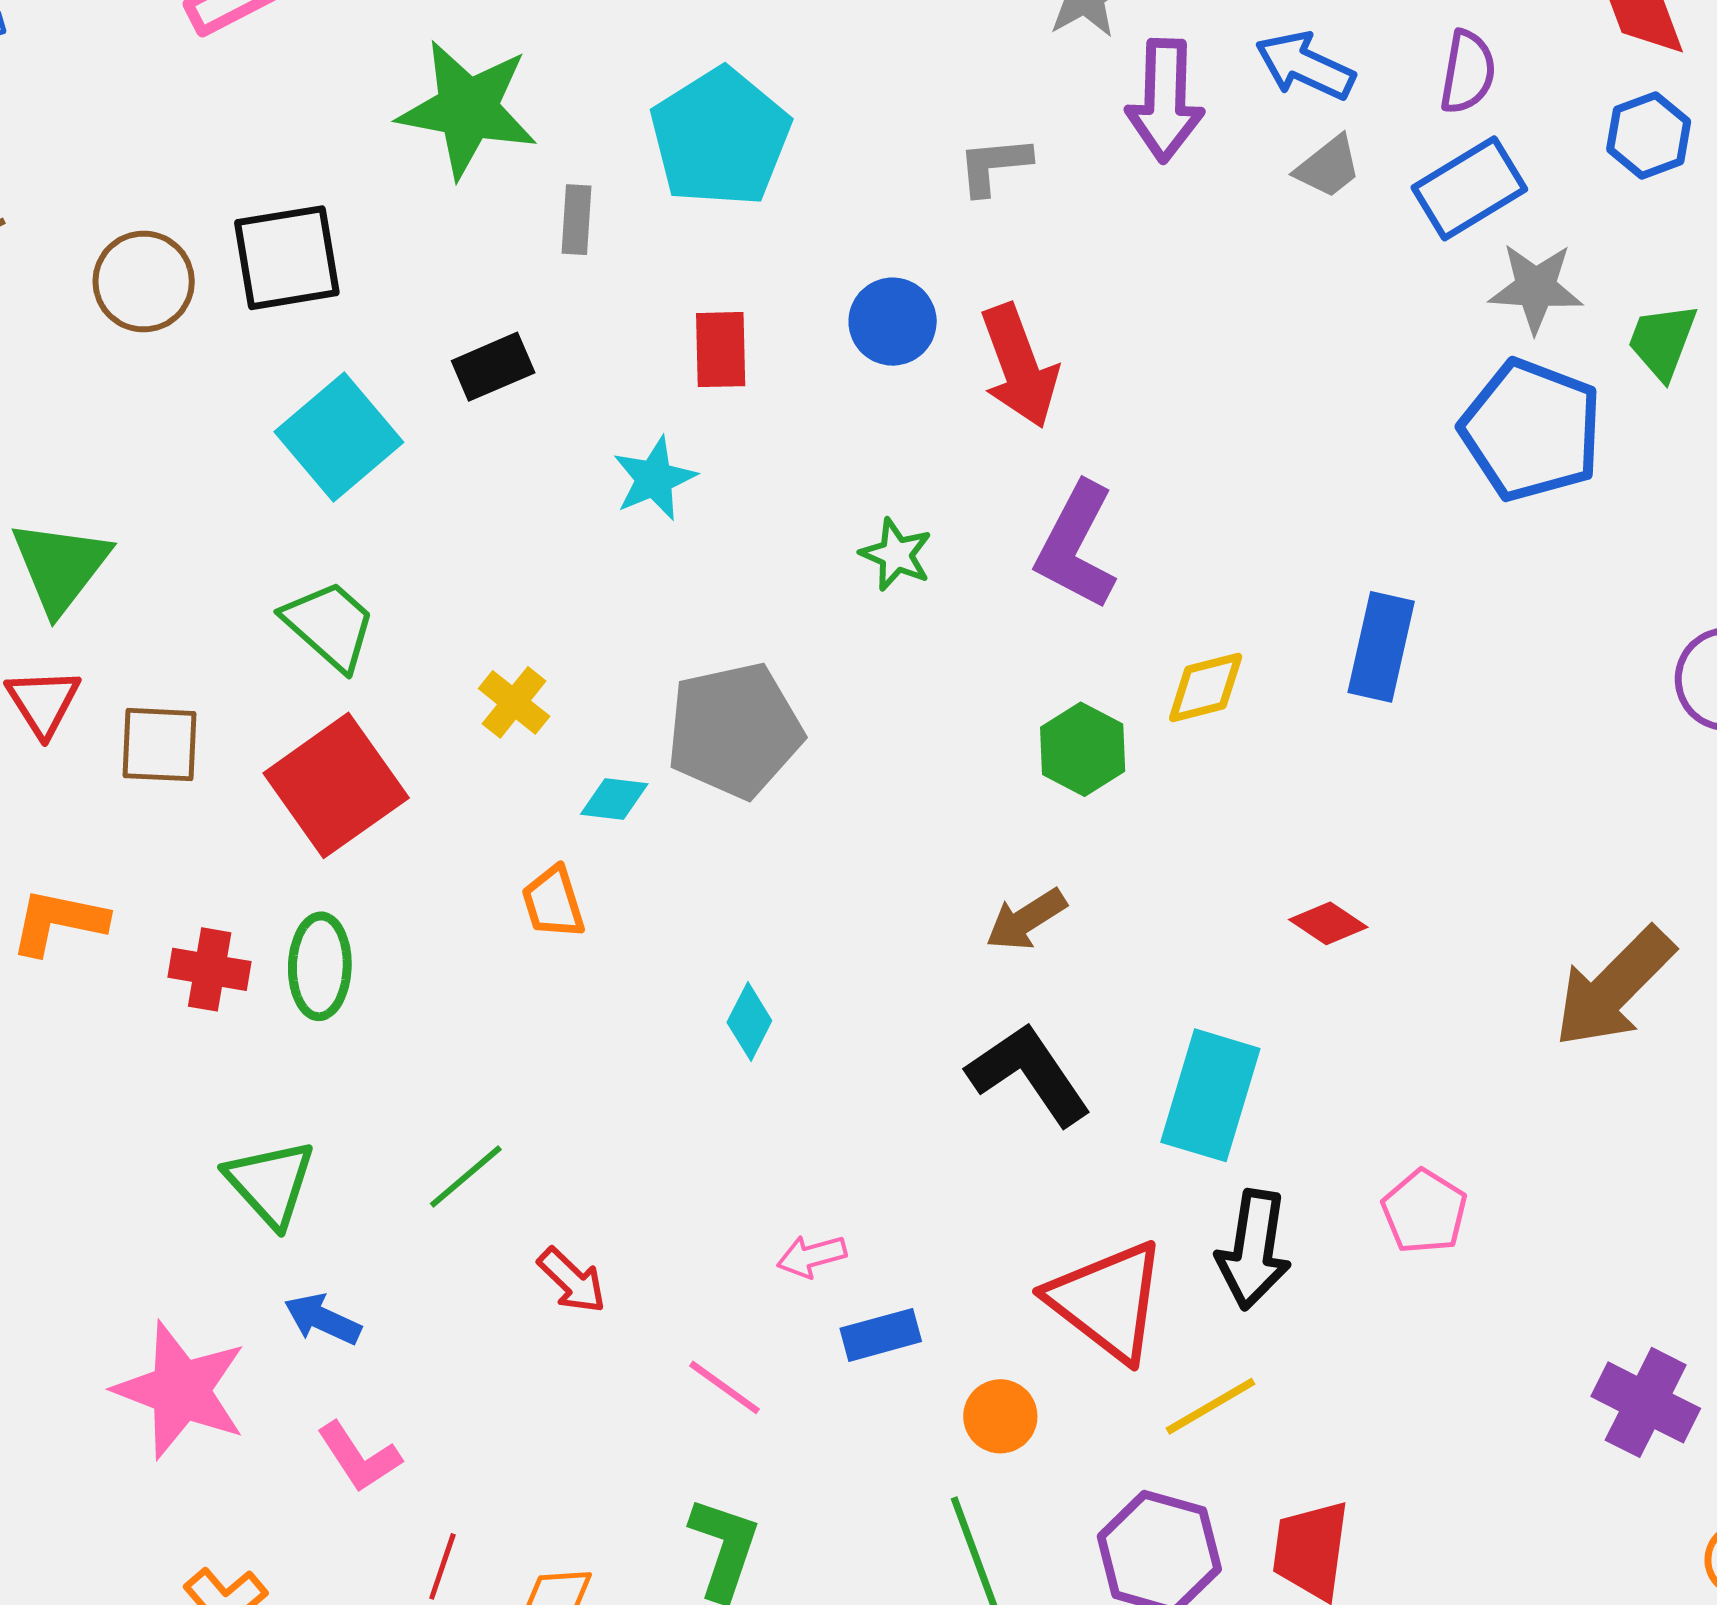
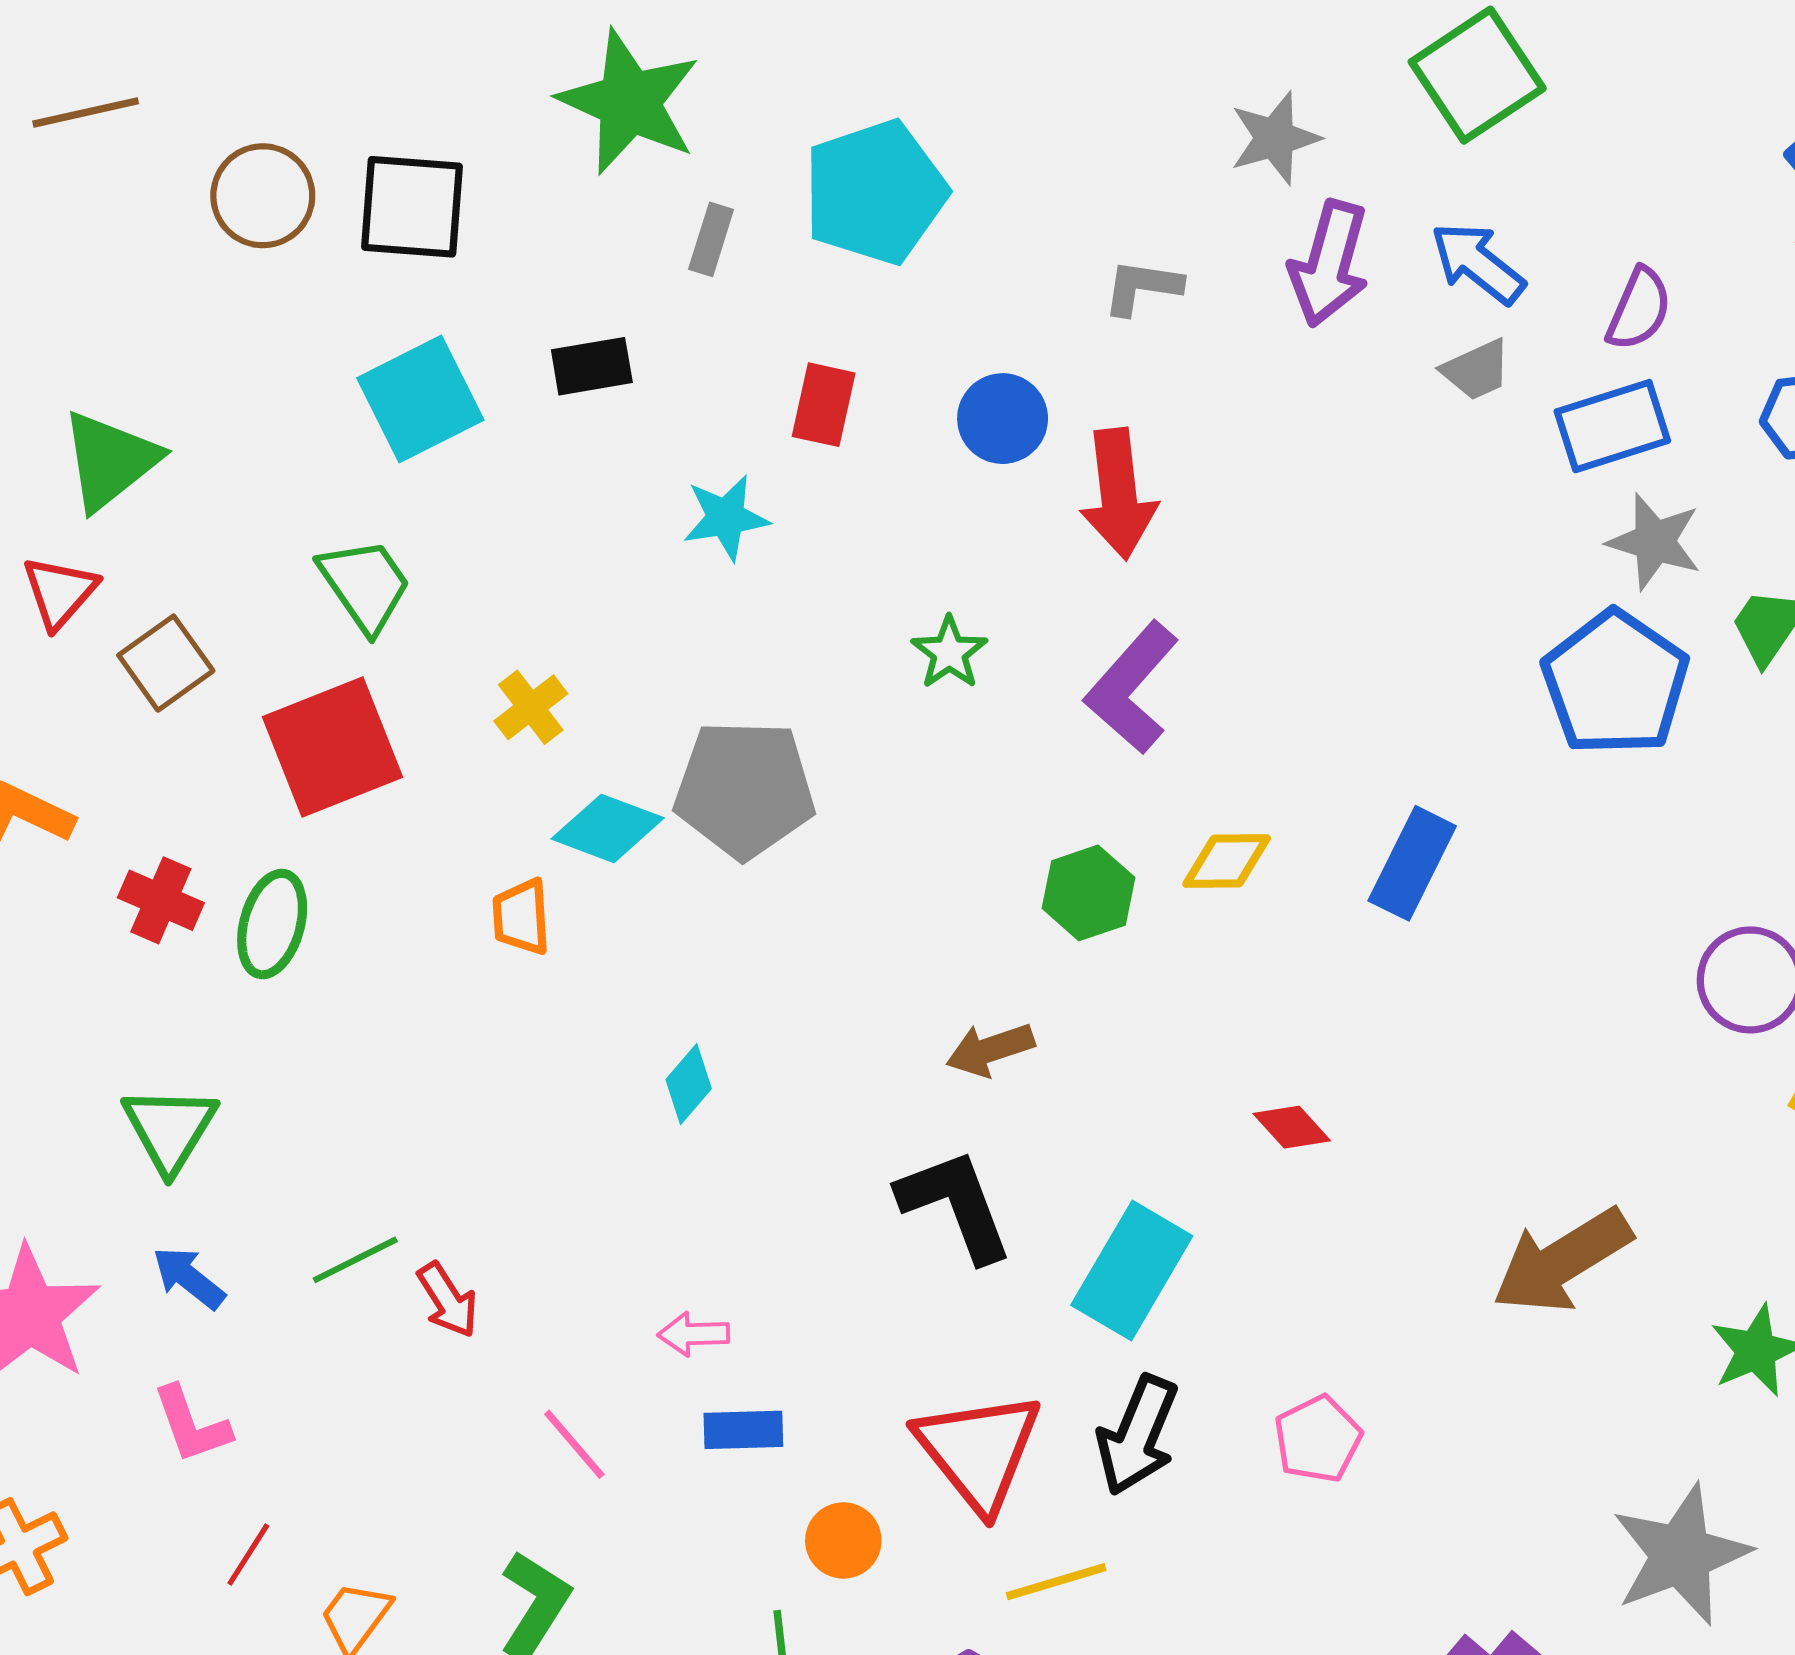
brown square: (160, 745) -> (166, 663), turned 38
cyan diamond: (614, 799) -> (608, 828), size x1.5
green line: (466, 1177) -> (355, 1260), moved

